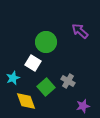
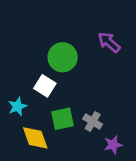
gray cross: (68, 81) -> (93, 121), moved
green square: (46, 87) -> (63, 119), turned 30

